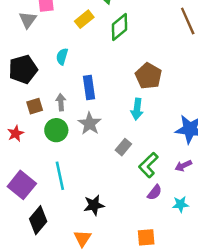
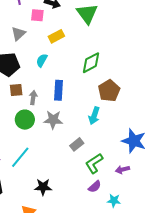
yellow rectangle: (84, 19) -> (56, 36), moved
gray triangle: (28, 20) -> (18, 34), moved
green diamond: (119, 27) -> (91, 63), moved
brown square: (35, 106) -> (16, 90), moved
gray star: (90, 124) -> (53, 120), turned 30
cyan line: (60, 176) -> (20, 157), turned 40

